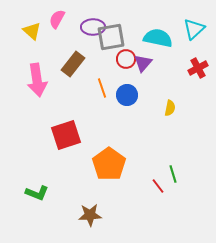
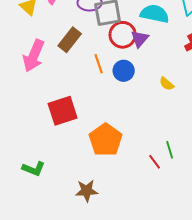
red circle: (126, 59) -> (123, 35), size x1.4
pink arrow: (37, 80) -> (34, 56), turned 32
yellow semicircle: (170, 108) -> (167, 84), turned 119

